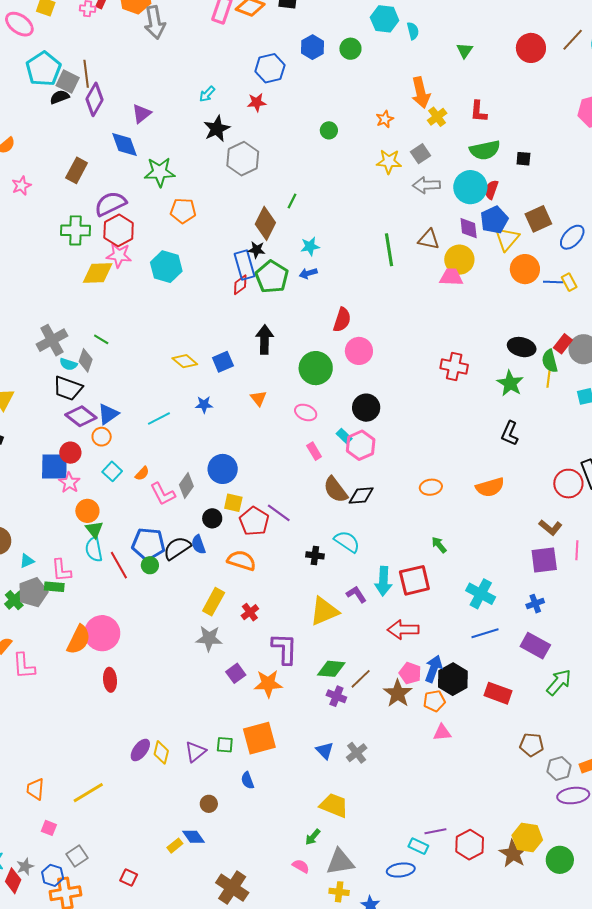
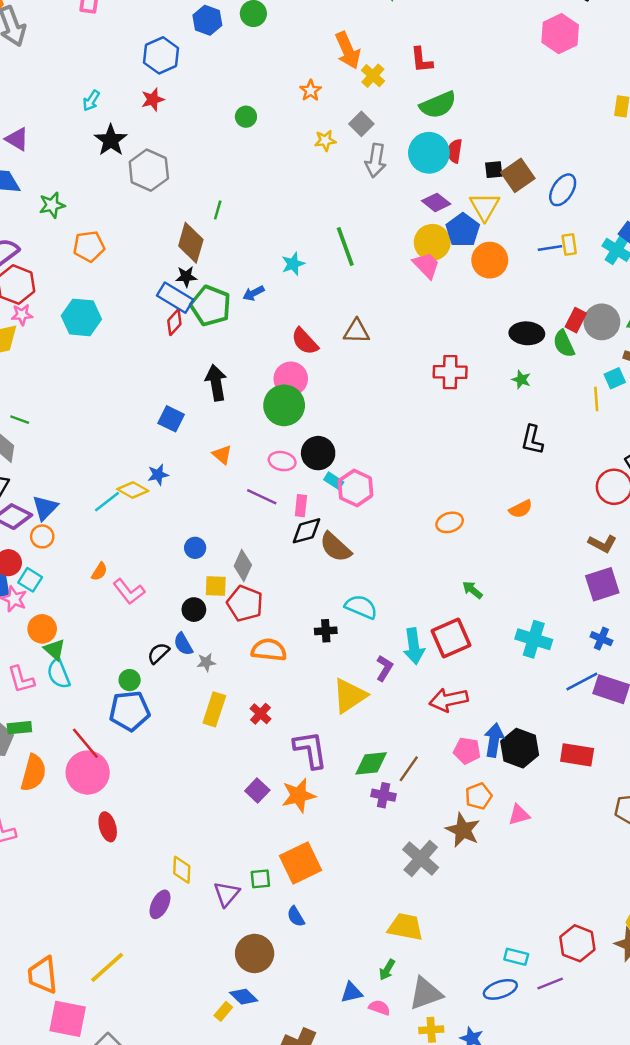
purple triangle: (142, 114) -> (17, 139), turned -40
black square: (523, 159) -> (494, 170), moved
yellow star: (389, 162) -> (325, 141), size x0.7
green star: (160, 172) -> (52, 205), size x0.7
gray arrow: (426, 185) -> (376, 160), turned -68
blue pentagon: (494, 220) -> (463, 230), moved
purple diamond: (469, 228) -> (436, 202), turned -35
brown triangle: (429, 239) -> (357, 331), moved
cyan star: (310, 246) -> (293, 264), moved
pink star: (119, 255) -> (22, 315), size x0.7
blue rectangle: (245, 265) -> (175, 298), turned -32
orange circle: (525, 269) -> (490, 260), moved
pink trapezoid: (451, 277) -> (426, 265), turned 55
yellow rectangle: (569, 282) -> (569, 244), turned 30
red semicircle: (342, 320) -> (305, 341), turned 130
pink circle: (359, 351) -> (291, 379), moved
yellow diamond: (185, 361) -> (133, 490), moved
blue square: (223, 362) -> (171, 419), turned -30
yellow line: (549, 378) -> (596, 399), moved
green star: (510, 383) -> (521, 380), size x0.6
black circle: (366, 408) -> (318, 453), moved
pink rectangle: (314, 451) -> (301, 506), turned 48
blue circle: (223, 469) -> (195, 548), size x0.6
cyan square: (112, 471) -> (30, 580), moved
gray diamond: (186, 486) -> (243, 566), moved
orange semicircle: (490, 487) -> (521, 509), size x0.7
black diamond: (361, 495) -> (306, 531), moved
purple line: (279, 513) -> (262, 497), moved
blue pentagon: (148, 544) -> (130, 711), moved
black semicircle: (177, 548) -> (158, 653), size x0.7
orange semicircle: (241, 560) -> (269, 650), moved
red line: (119, 565) -> (85, 743), moved
pink L-shape: (61, 570) -> (21, 679), moved
purple L-shape: (356, 594) -> (384, 668), turned 75
blue cross: (535, 604) -> (601, 639), turned -36
blue line: (485, 633) -> (582, 682), moved
gray star: (209, 638) -> (206, 662), moved, size x0.6
orange semicircle: (79, 640) -> (33, 773), moved
brown star: (398, 693) -> (463, 830), moved
orange pentagon: (434, 701) -> (479, 796), moved
blue triangle: (325, 751) -> (352, 992), moved, turned -48
yellow diamond: (161, 752) -> (182, 870), moved
gray cross: (357, 753) -> (421, 859), size x1.4
orange trapezoid: (35, 789) -> (43, 975), size x1.4
brown circle: (209, 804) -> (255, 953), size x1.8
pink square: (49, 828) -> (68, 1019), size x2.0
purple line: (435, 831) -> (550, 984), moved

